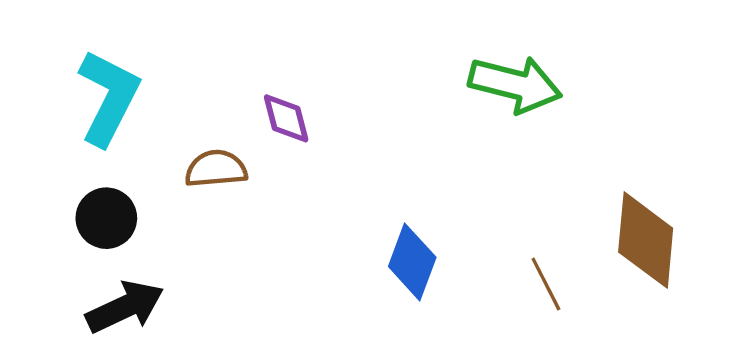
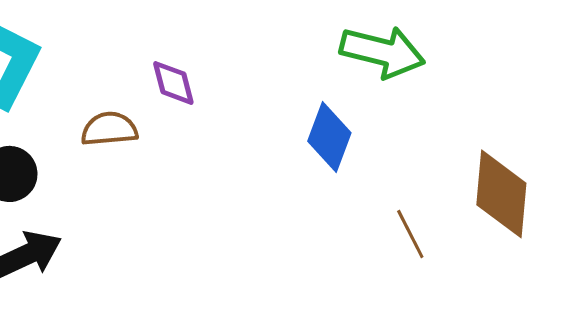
blue diamond: (412, 262) -> (329, 137), moved

